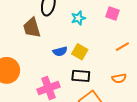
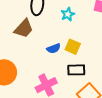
brown trapezoid: (32, 28) -> (24, 29), turned -115

